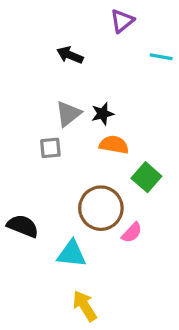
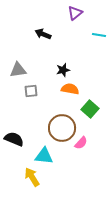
gray triangle: (68, 114) -> (18, 70), moved, turned 30
yellow arrow: (85, 306) -> (32, 177), moved

